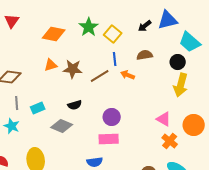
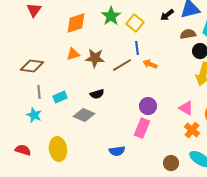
orange diamond: (54, 34) -> (76, 23), turned -30
brown semicircle: (145, 55) -> (188, 34), moved
purple circle: (112, 117) -> (148, 106), moved
pink rectangle: (109, 139) -> (142, 128), moved, turned -66

